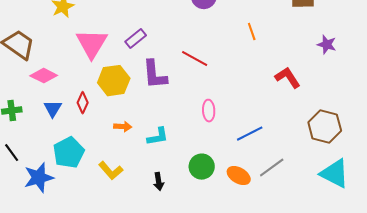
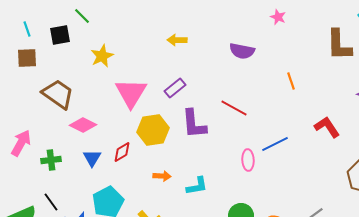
red diamond: (83, 103) -> (122, 152), turned 35
blue line: (250, 134) -> (275, 144), moved

